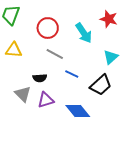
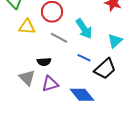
cyan arrow: (84, 33) -> (84, 29), moved
yellow triangle: (14, 50) -> (27, 27), moved
blue line: (72, 74) -> (84, 58), moved

